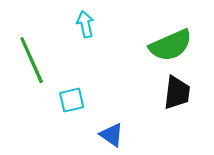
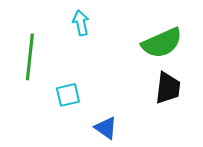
green line: (32, 60) -> (30, 57), turned 30

